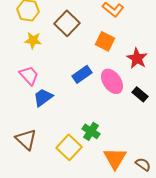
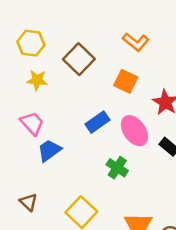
green cross: (91, 131) -> (117, 168), moved
brown triangle: (26, 139) -> (28, 202), size x0.7

